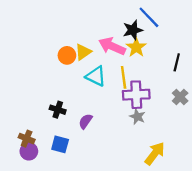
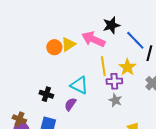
blue line: (149, 17) -> (135, 40), moved
yellow star: (136, 47) -> (127, 67), moved
cyan triangle: (96, 76) -> (79, 85), moved
purple cross: (136, 95) -> (114, 81), size x0.7

